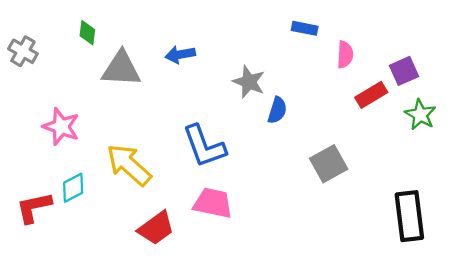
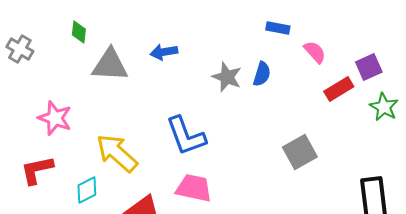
pink semicircle: (345, 55) -> (315, 52), turned -45
blue semicircle: (277, 110) -> (262, 74), moved
cyan diamond: (73, 188) -> (87, 190), moved
red L-shape: (34, 207) -> (37, 170), moved

